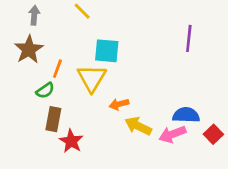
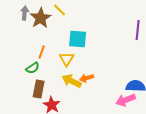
brown star: (29, 49) -> (41, 18), moved
yellow triangle: (92, 78) -> (67, 59), size x0.7
yellow arrow: (138, 126) -> (72, 81), moved

